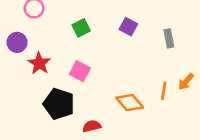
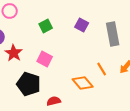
gray rectangle: (169, 38) -> (113, 34), size x1.6
orange line: (164, 91) -> (102, 69), moved, turned -40

